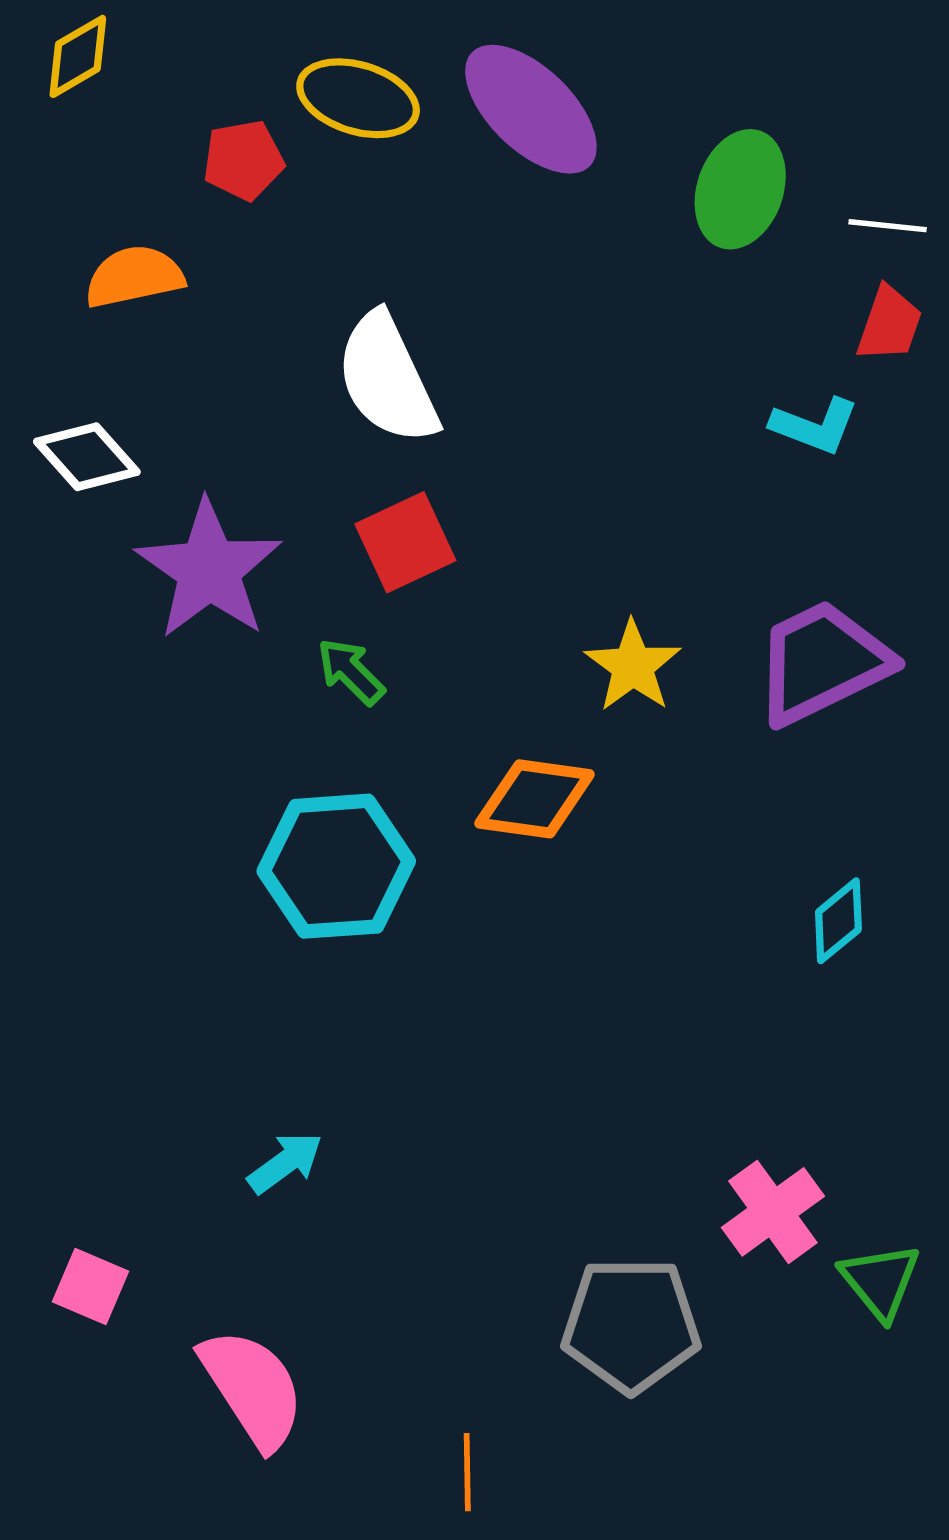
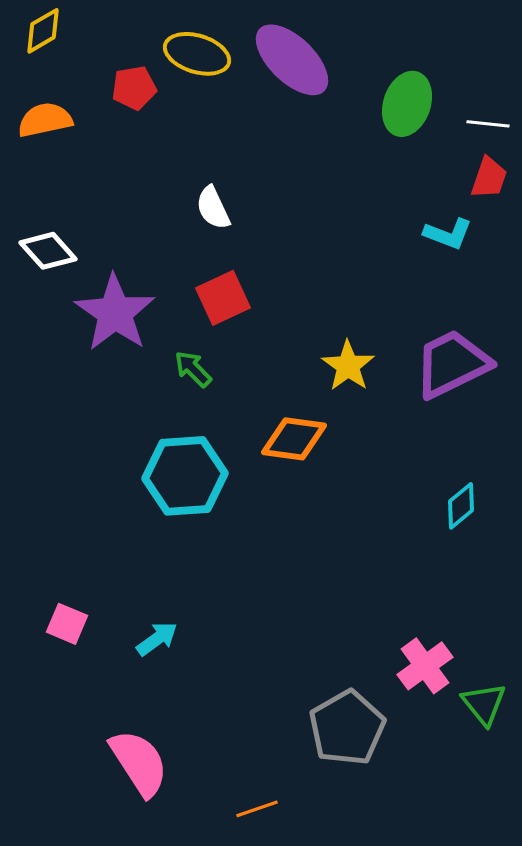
orange semicircle: (134, 277) -> (45, 120), moved
white semicircle: (387, 378) -> (213, 208), size x0.6
pink square: (91, 1287) -> (67, 624), moved
gray pentagon: (631, 1325) -> (347, 728), turned -30
orange line: (467, 1472) -> (257, 809), turned 72

